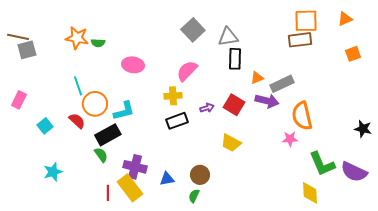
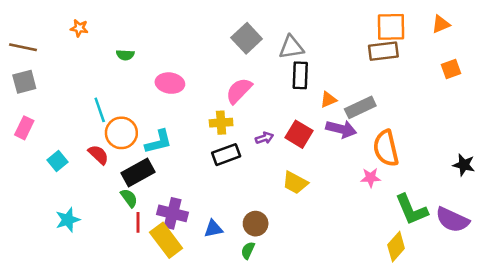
orange star: (77, 38) -> (79, 28), moved, size x0.6
gray square: (27, 50) -> (24, 82), moved
red line: (108, 193) -> (138, 222), moved
yellow diamond: (310, 193) -> (396, 247), turned 45

